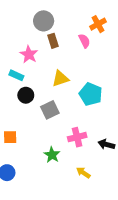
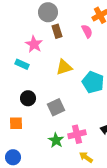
black circle: (26, 95) -> (28, 98), moved
gray square: (50, 110) -> (56, 107), moved
pink cross: (77, 137) -> (77, 134), moved

